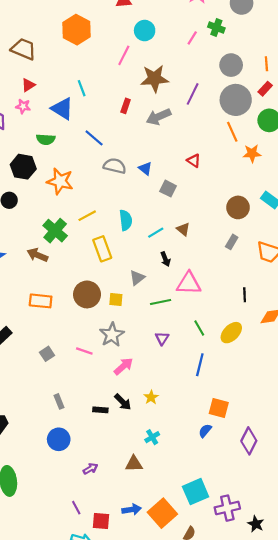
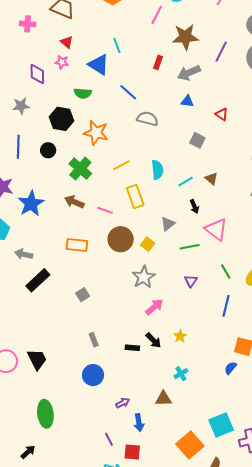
red triangle: (28, 85) -> (67, 42), turned -48
blue triangle: (145, 168) -> (187, 101), moved, turned -32
green cross: (55, 231) -> (80, 169), moved
pink triangle: (189, 283) -> (216, 229), turned 35
yellow square: (116, 299) -> (148, 244), turned 32
pink line: (84, 351) -> (105, 210), moved
blue arrow: (132, 509) -> (139, 423), moved, turned 90

